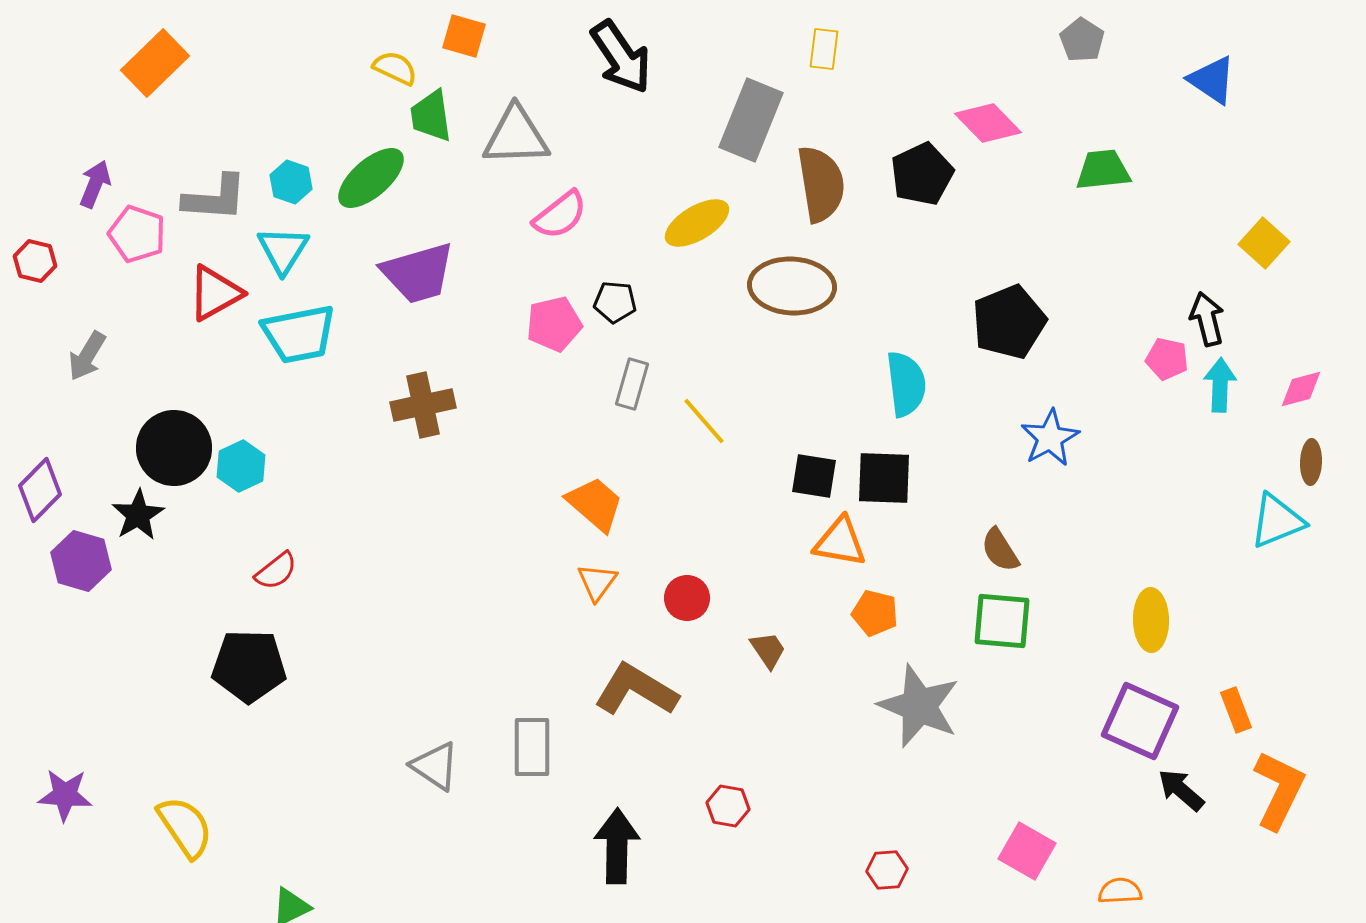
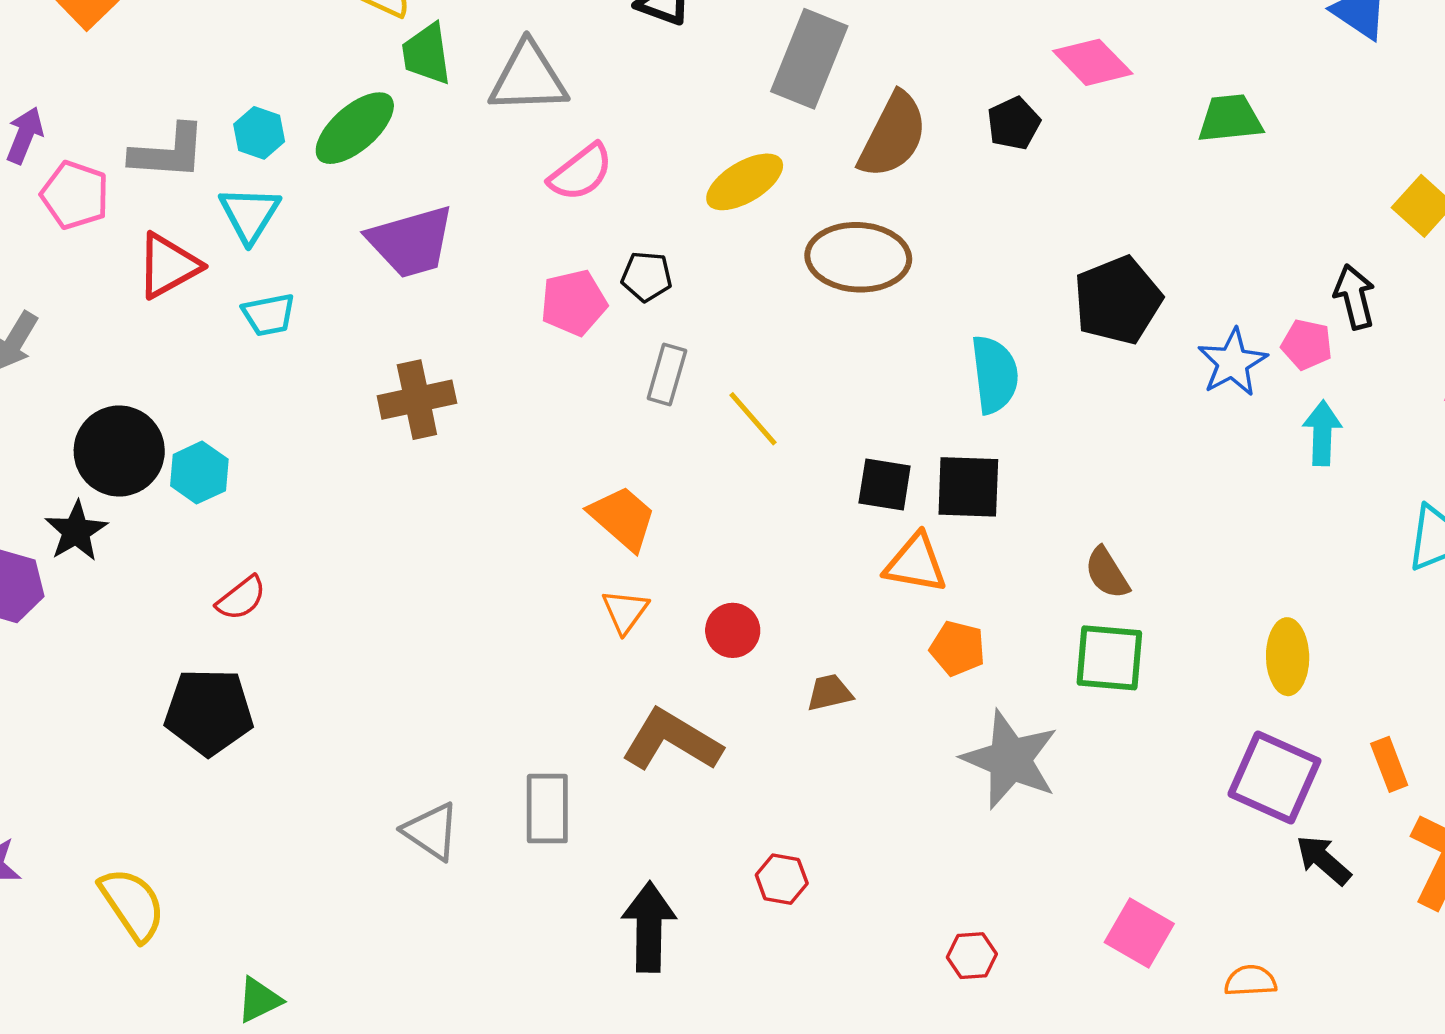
black pentagon: (922, 174) -> (1014, 123), size x0.7
brown semicircle: (821, 184) -> (893, 135), turned 36
cyan trapezoid: (299, 334) -> (269, 315), size x0.6
cyan arrow: (1220, 385) -> (1322, 433), moved
blue star: (1050, 438) -> (1233, 363), moved
brown trapezoid: (768, 650) -> (830, 693), turned -69

